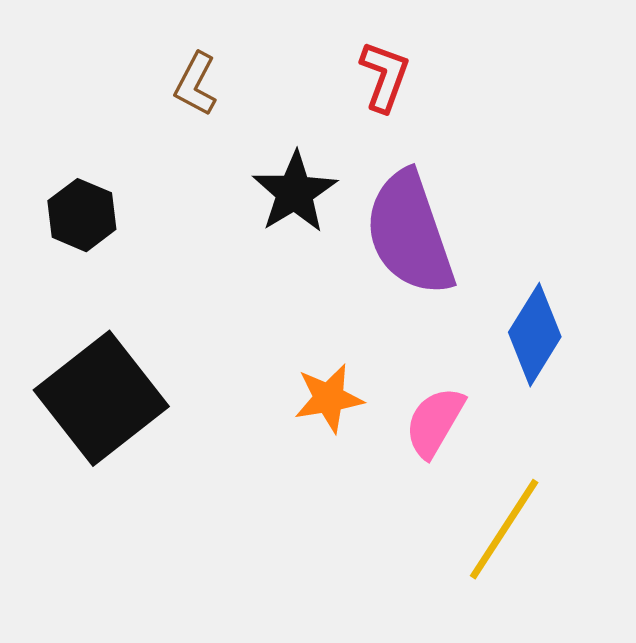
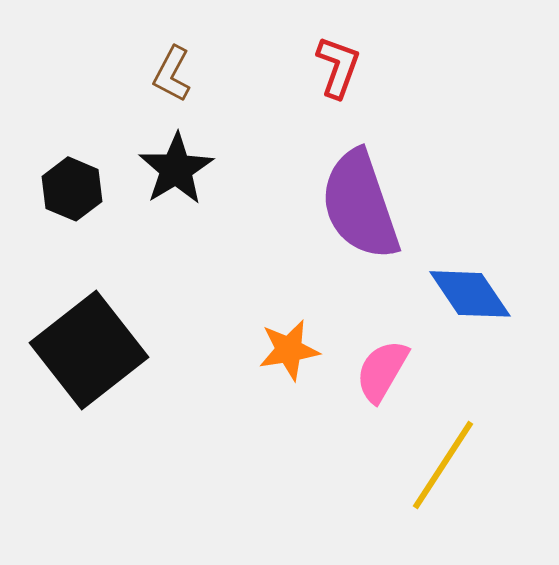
black star: (295, 192) -> (176, 169), moved
blue diamond: (535, 335) -> (470, 294), turned -66

